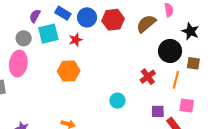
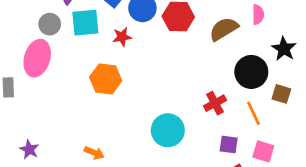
orange line: (176, 80) -> (254, 113), turned -48
cyan circle: (117, 101) -> (168, 130), size x1.5
purple square: (158, 111) -> (229, 145), moved

